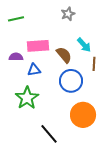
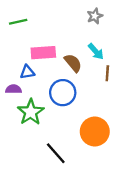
gray star: (68, 14) -> (95, 16), moved
purple semicircle: (16, 57) -> (14, 89), moved
blue triangle: (34, 70) -> (27, 72), moved
blue circle: (71, 81) -> (63, 93), moved

